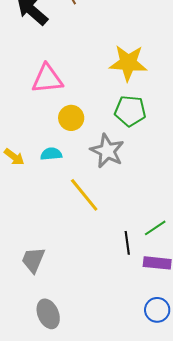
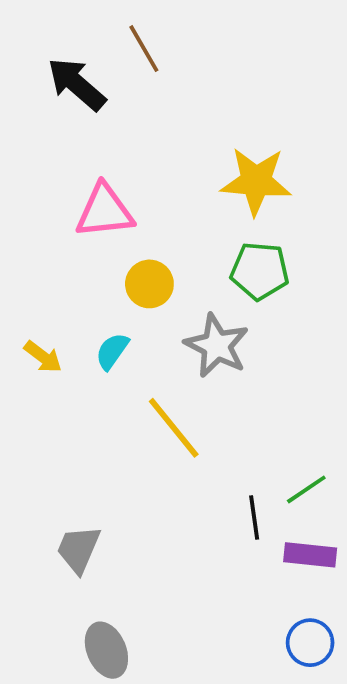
cyan semicircle: (51, 154) -> (112, 351), turned -50

